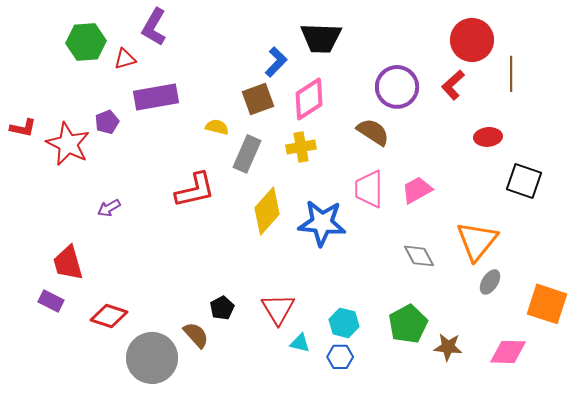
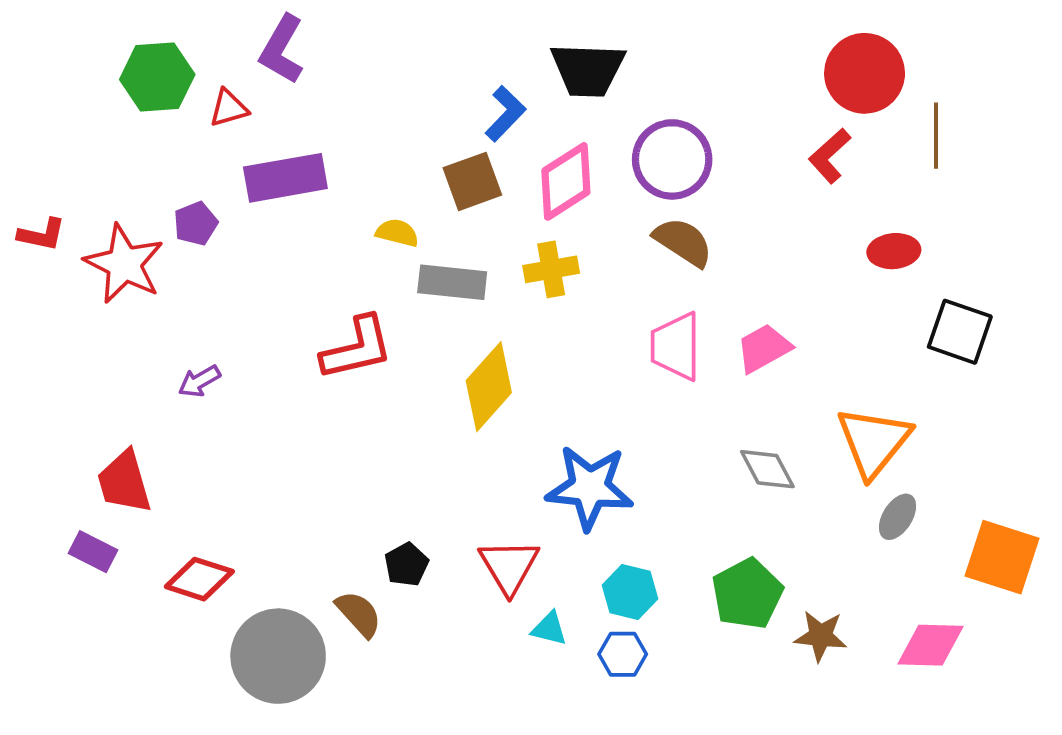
purple circle: (397, 87) -> (672, 159), moved
gray rectangle: (247, 154) -> (452, 282), turned 72
blue star: (322, 223) -> (590, 487), moved

